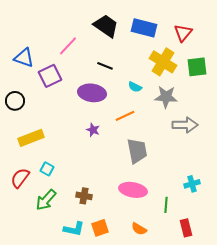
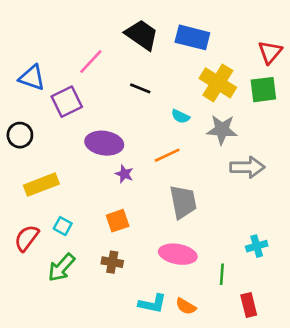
red triangle: (183, 33) -> (270, 52), moved
purple ellipse: (92, 93) -> (104, 143), moved
orange square: (100, 228) -> (118, 221), moved
cyan L-shape: (74, 229) -> (152, 304), moved

